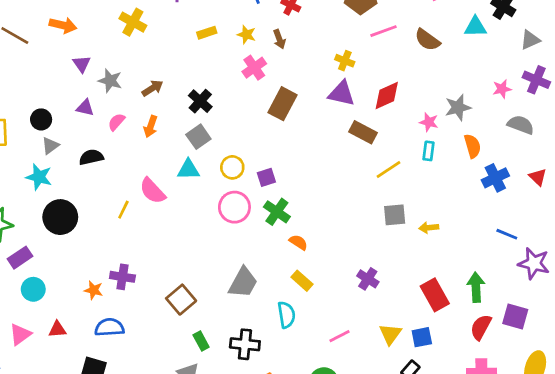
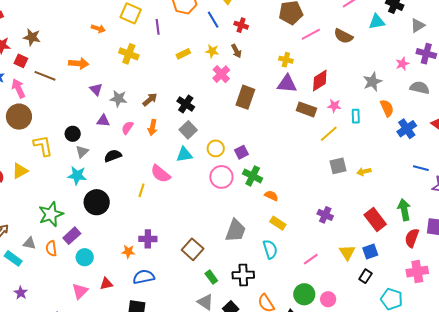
pink star: (429, 122) -> (334, 106), moved

